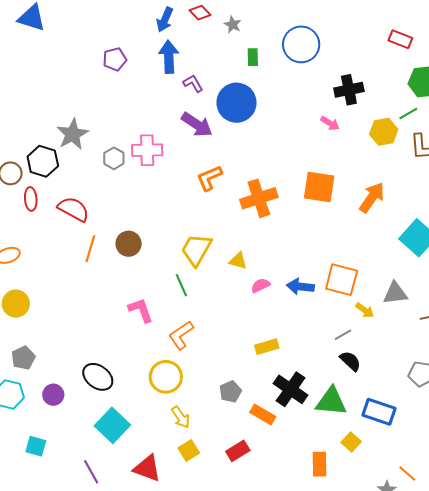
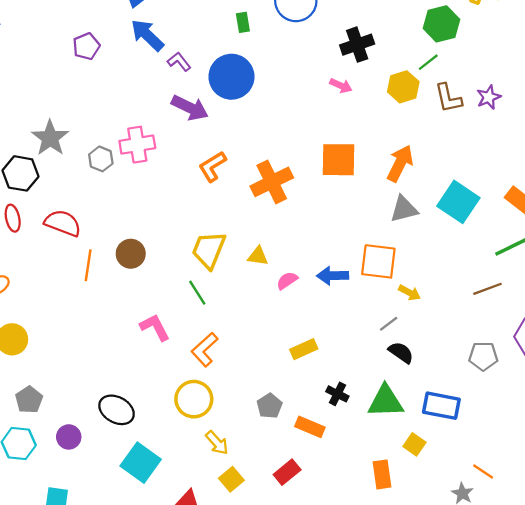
blue arrow: (169, 57) -> (147, 35), turned -36
gray triangle: (395, 293) -> (404, 209), moved
black cross: (291, 389) -> (337, 394), size x0.6

